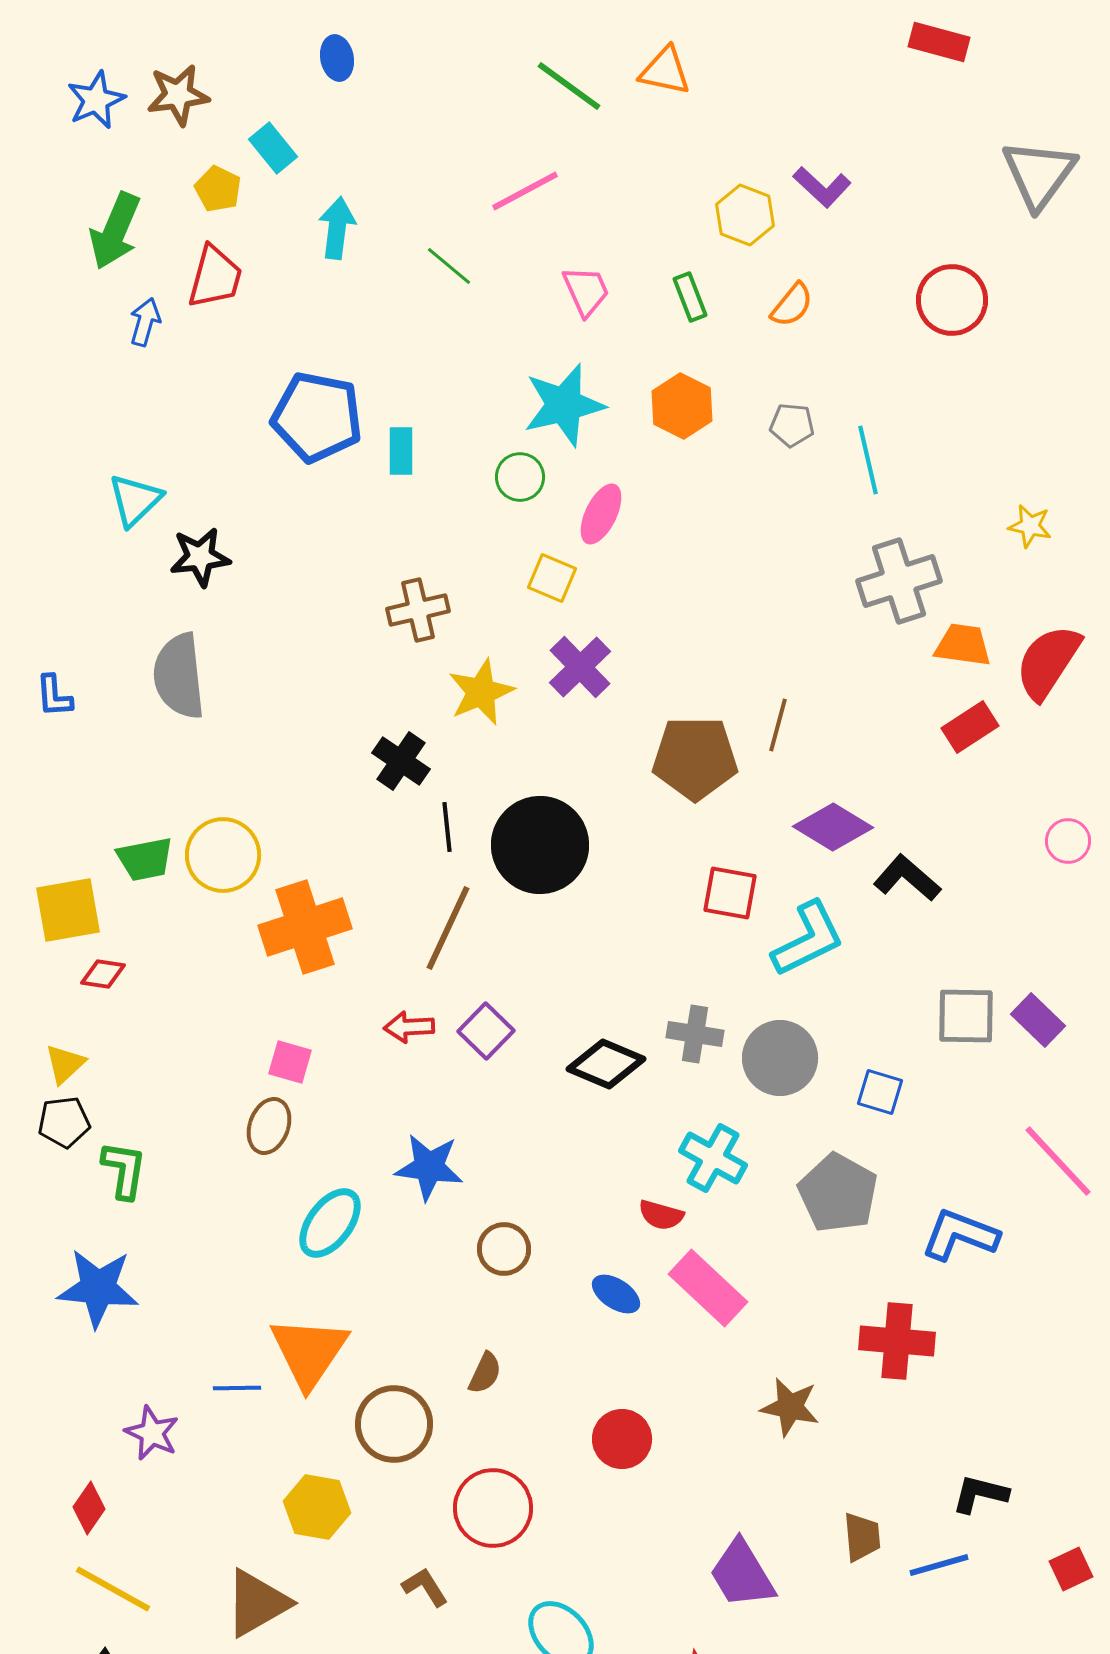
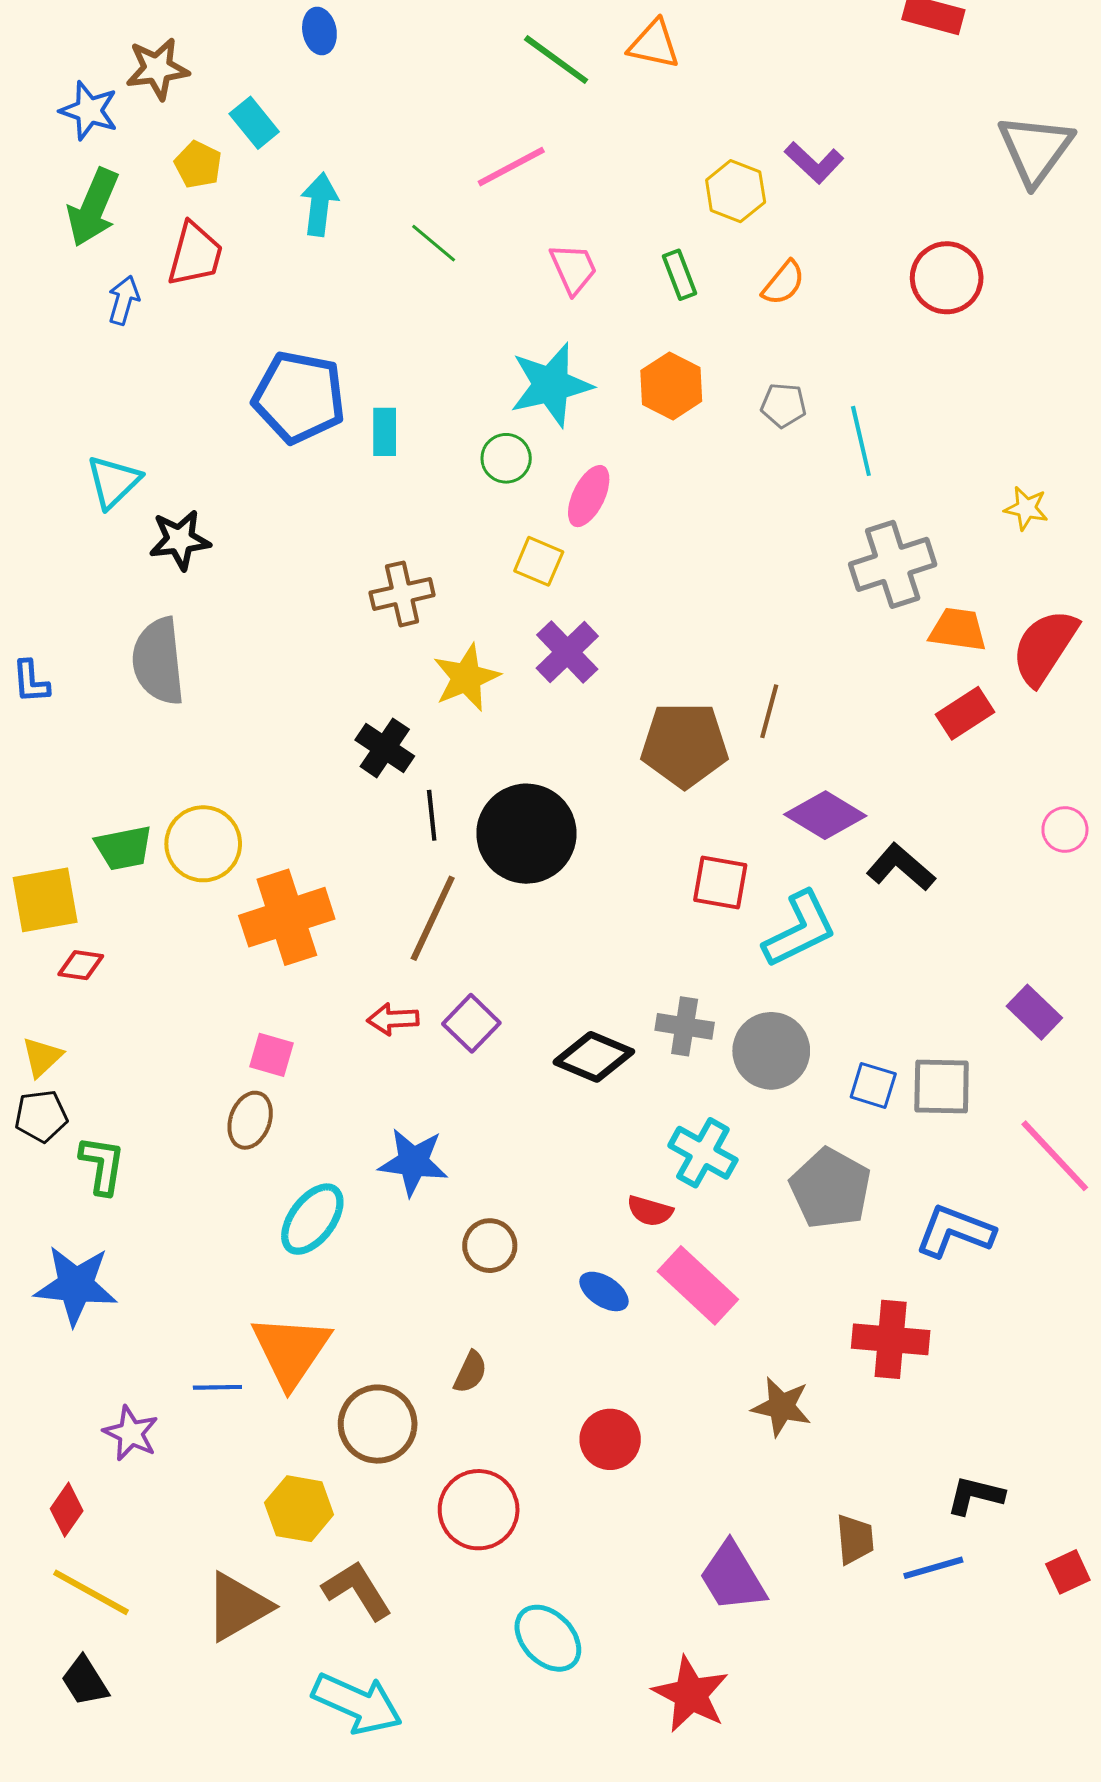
blue star: (96, 100) -> (89, 111), moved, turned -30
gray square: (966, 1016) -> (942, 1086), moved
brown L-shape: (425, 1587) -> (357, 1590), moved, size x1.5

